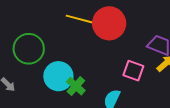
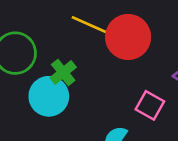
green cross: (76, 86) -> (63, 72), moved

